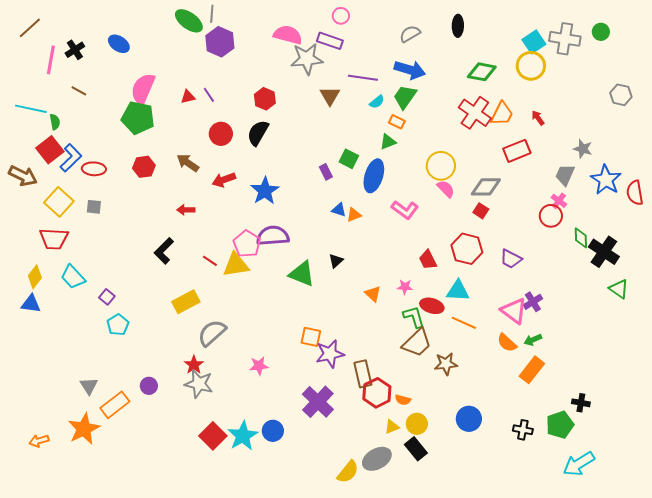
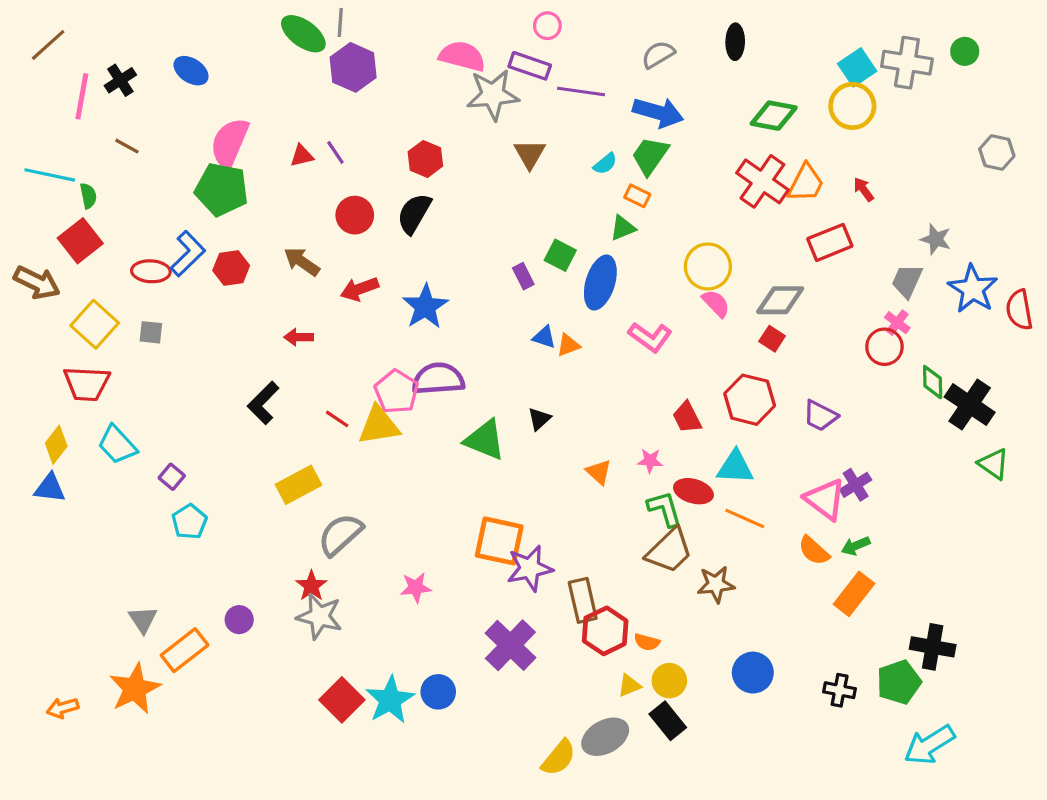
purple line: (363, 78) -> (581, 91), moved
blue L-shape: (71, 158) -> (188, 254), moved
orange square: (311, 337) -> (499, 541), size x1.5
black cross: (581, 403) -> (933, 647), size x1.5

